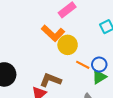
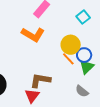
yellow circle: (68, 45) -> (71, 45), moved
orange line: (83, 65) -> (68, 59), turned 32

